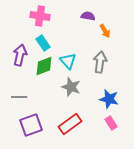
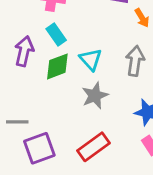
gray star: (71, 87) -> (95, 96), turned 30
gray line: (19, 97) -> (17, 122), moved

